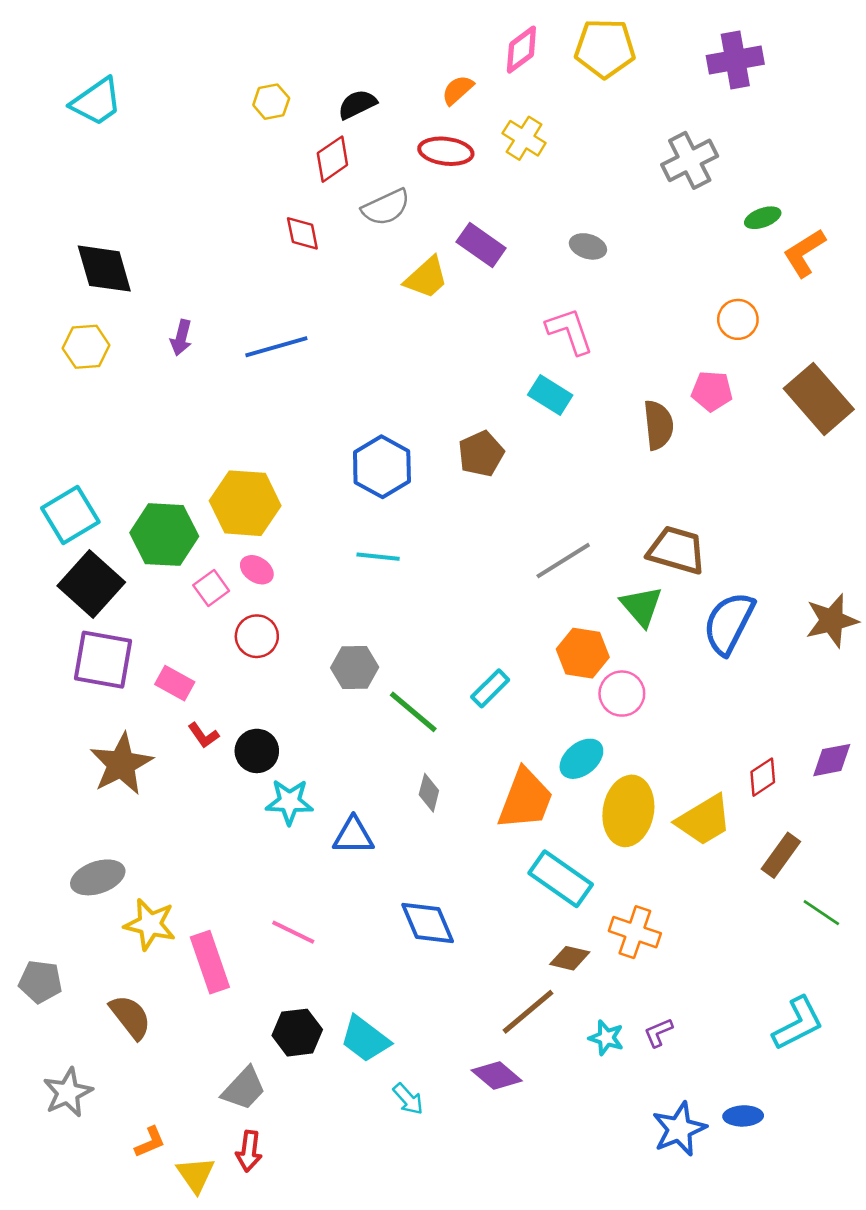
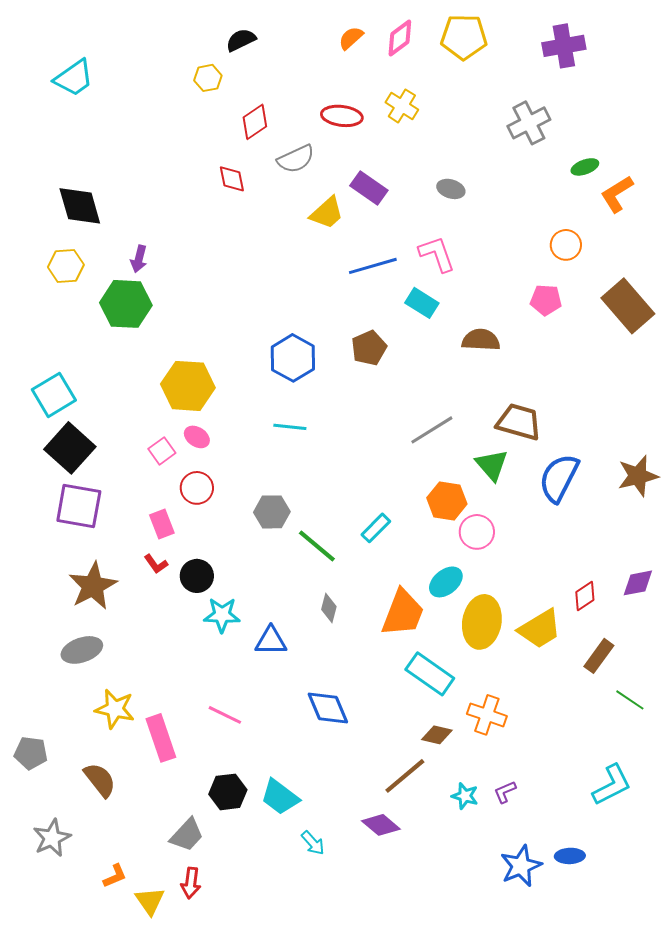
orange semicircle: (458, 90) -> (351, 38), moved
black semicircle: (357, 104) -> (241, 40), moved
blue line: (276, 347) -> (373, 266), moved
brown semicircle: (658, 425) -> (481, 340), moved, turned -81
green hexagon: (164, 535) -> (126, 304), moved
pink rectangle: (175, 683) -> (162, 524), moved, turned 40
gray ellipse: (98, 877) -> (82, 650), moved

